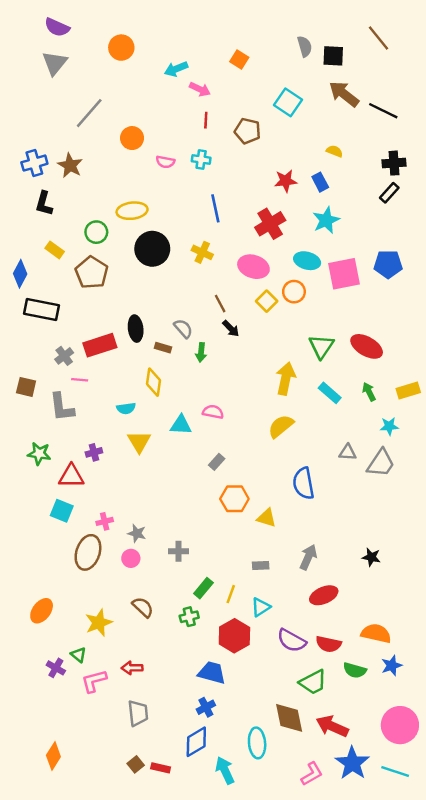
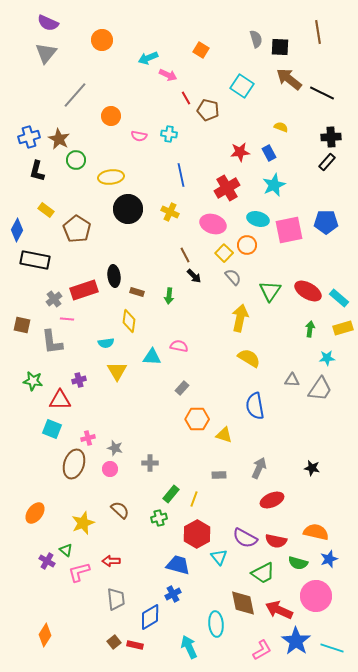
brown line: (379, 38) -> (318, 32), turned 30
red line: (206, 120) -> (186, 98), moved, turned -32
green circle: (96, 232) -> (76, 160), moved
gray semicircle: (183, 329) -> (233, 277), moved
green arrow: (369, 392) -> (310, 329), turned 35
cyan rectangle: (330, 393) -> (339, 298), moved
yellow semicircle: (281, 426) -> (249, 358), moved, turned 70
cyan triangle: (261, 607) -> (219, 557), moved, turned -36
pink circle: (400, 725) -> (316, 596), moved
blue diamond: (196, 742) -> (150, 617), moved

